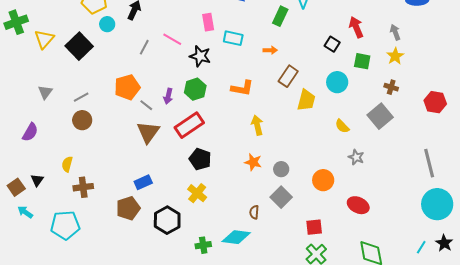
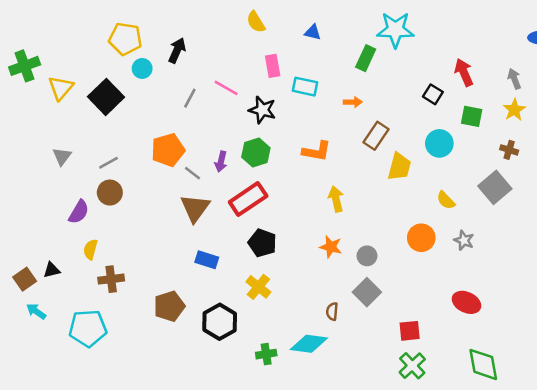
purple semicircle: (30, 132) -> (79, 212), moved
black triangle: (37, 180) -> (52, 270), turned 40
orange circle: (323, 180) -> (421, 238), moved
blue rectangle: (143, 182) -> (207, 260), moved, turned 42

